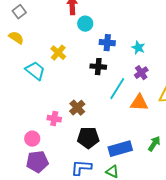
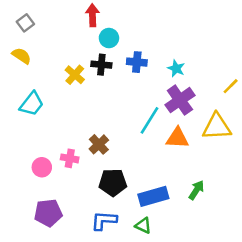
black cross: (98, 67) -> (101, 65), moved
cyan trapezoid: (35, 71) -> (32, 104), moved, turned 90
purple cross: (141, 73) -> (180, 100), size x1.6
pink circle: (32, 139) -> (42, 167), moved

